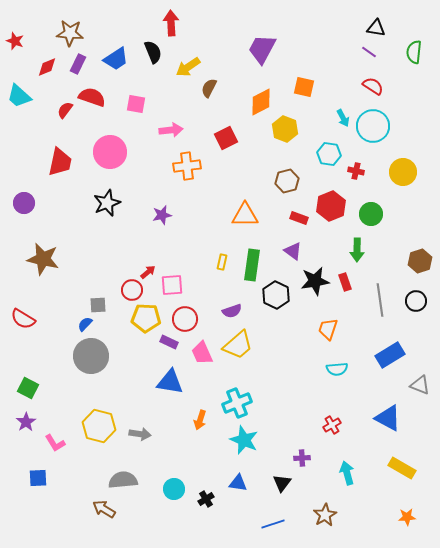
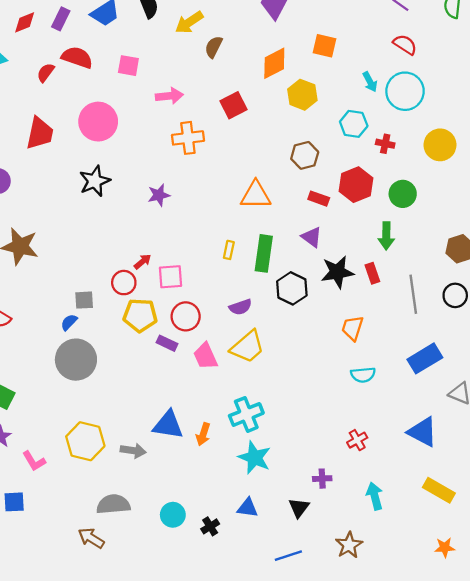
blue triangle: (170, 382) -> (168, 425), moved

